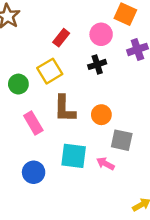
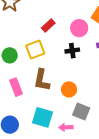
pink arrow: (105, 164) -> (66, 127), turned -40

